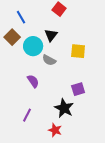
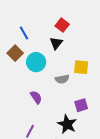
black triangle: (51, 35) -> (56, 43), moved
gray semicircle: (49, 60) -> (62, 79), moved, turned -40

